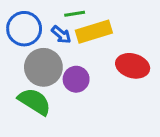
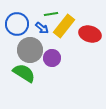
yellow rectangle: (94, 32) -> (64, 26), turned -35
red ellipse: (133, 66) -> (90, 34), moved

